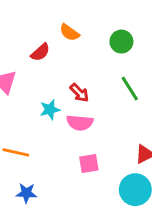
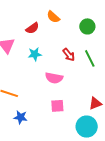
red arrow: (79, 93) -> (69, 55), moved
cyan star: (50, 110) -> (35, 54), moved
blue star: (26, 193) -> (20, 117), moved

